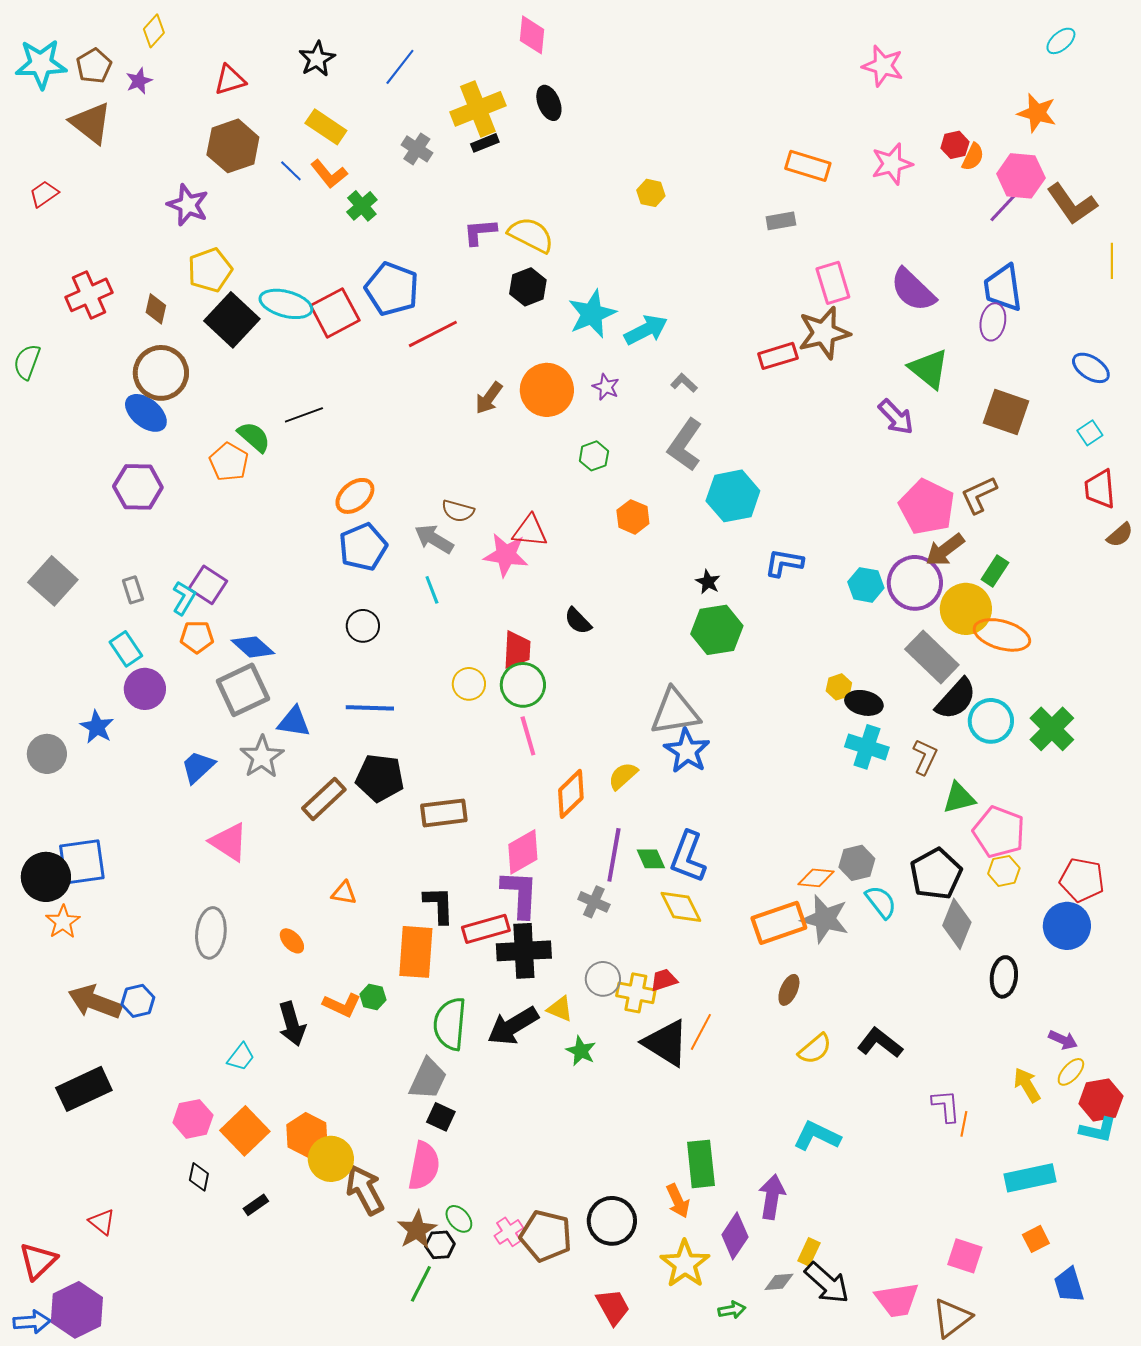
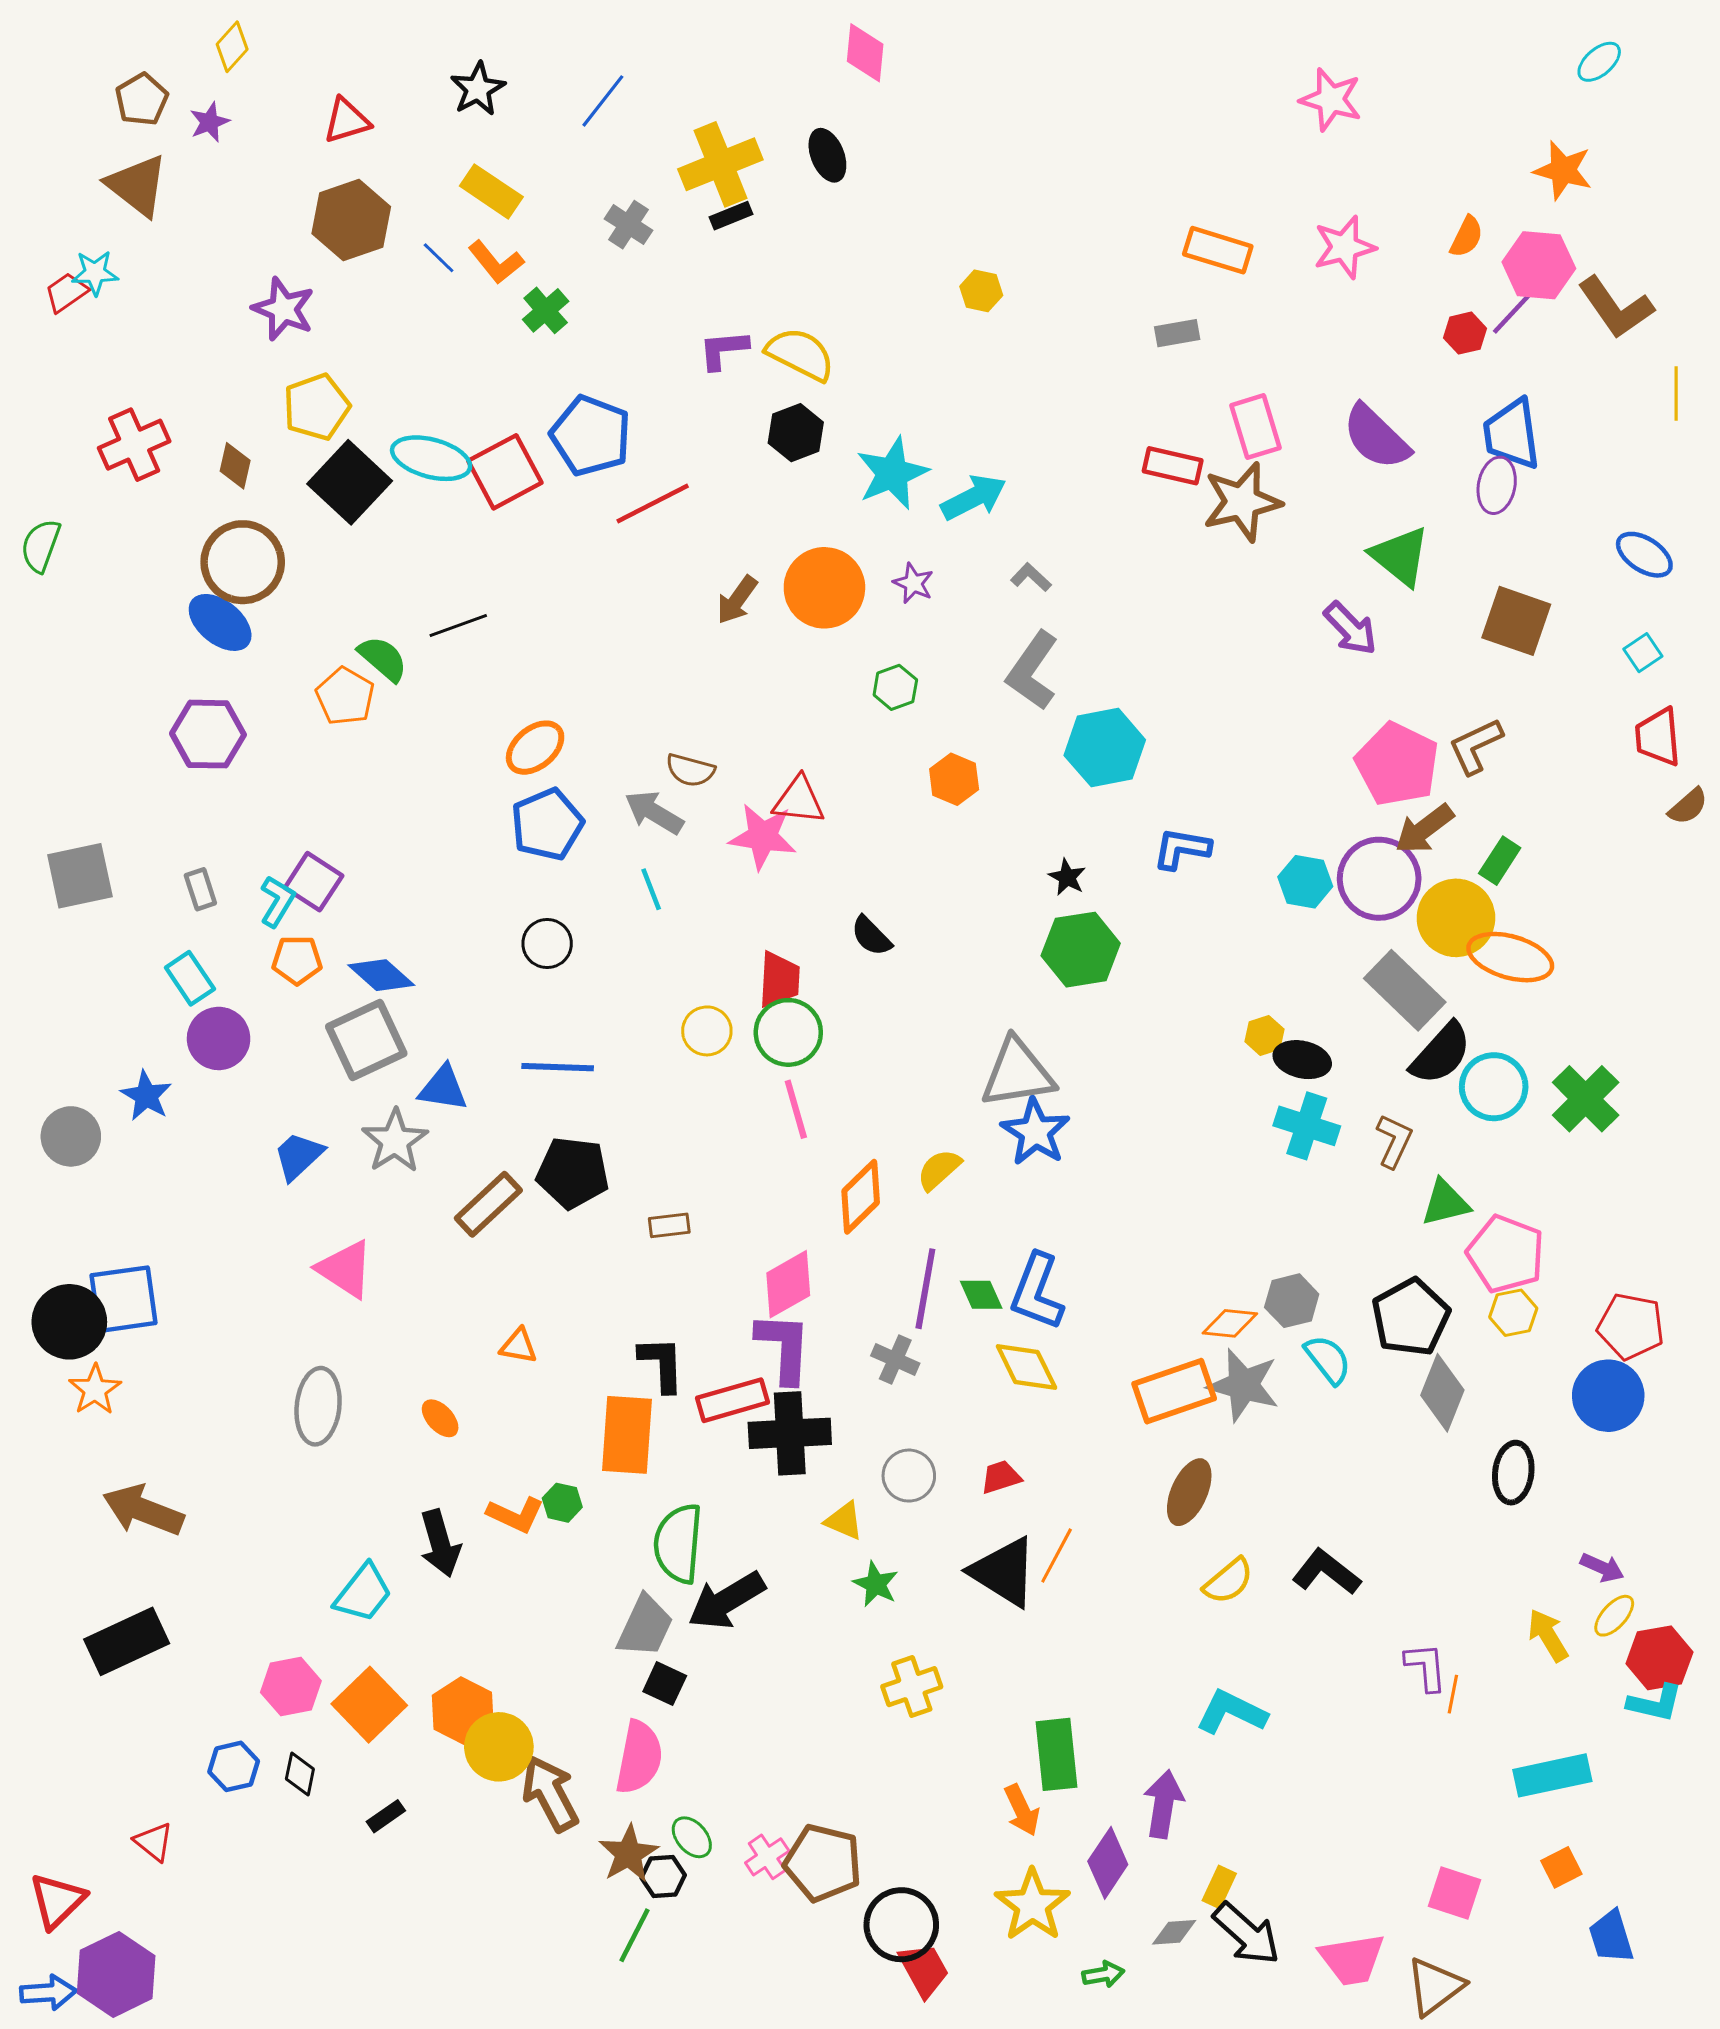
pink diamond: (532, 35) -> (865, 53), moved
cyan star: (41, 64) -> (95, 273), moved, size x0.6
red hexagon: (955, 145) -> (1465, 333), moved
red rectangle: (778, 356) -> (1173, 466), moved, turned 30
gray square: (53, 581) -> (80, 876), turned 36
brown rectangle: (444, 813) -> (669, 1225), size x0.6
brown ellipse: (789, 990) -> (1189, 1492), size x1.4
yellow cross: (636, 993) -> (912, 1687), moved, turned -30
blue hexagon: (138, 1001) -> (234, 1766), moved
black arrow: (513, 1026) -> (726, 1601), moved
cyan trapezoid: (241, 1057) -> (363, 1593), size x1.4
black circle: (612, 1221) -> (901, 1925), moved

